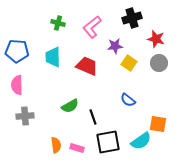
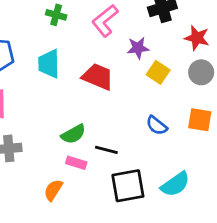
black line: (93, 117) -> (106, 150), turned -56
orange square: (158, 124) -> (200, 120), moved
orange semicircle: (56, 145) -> (53, 190), turned -140
pink rectangle: (77, 148) -> (76, 163), moved

